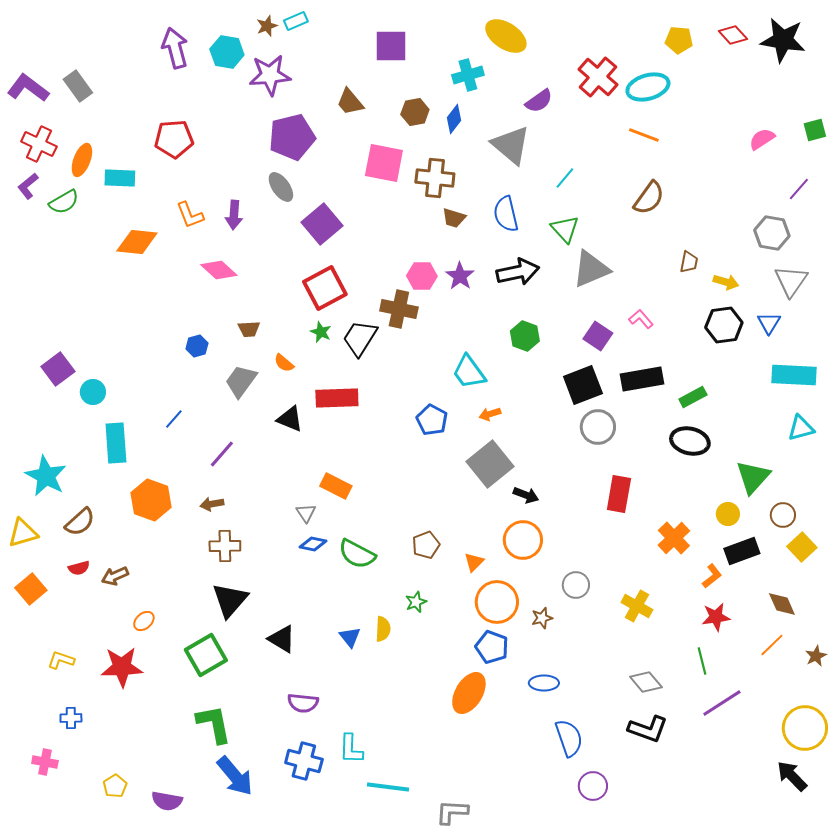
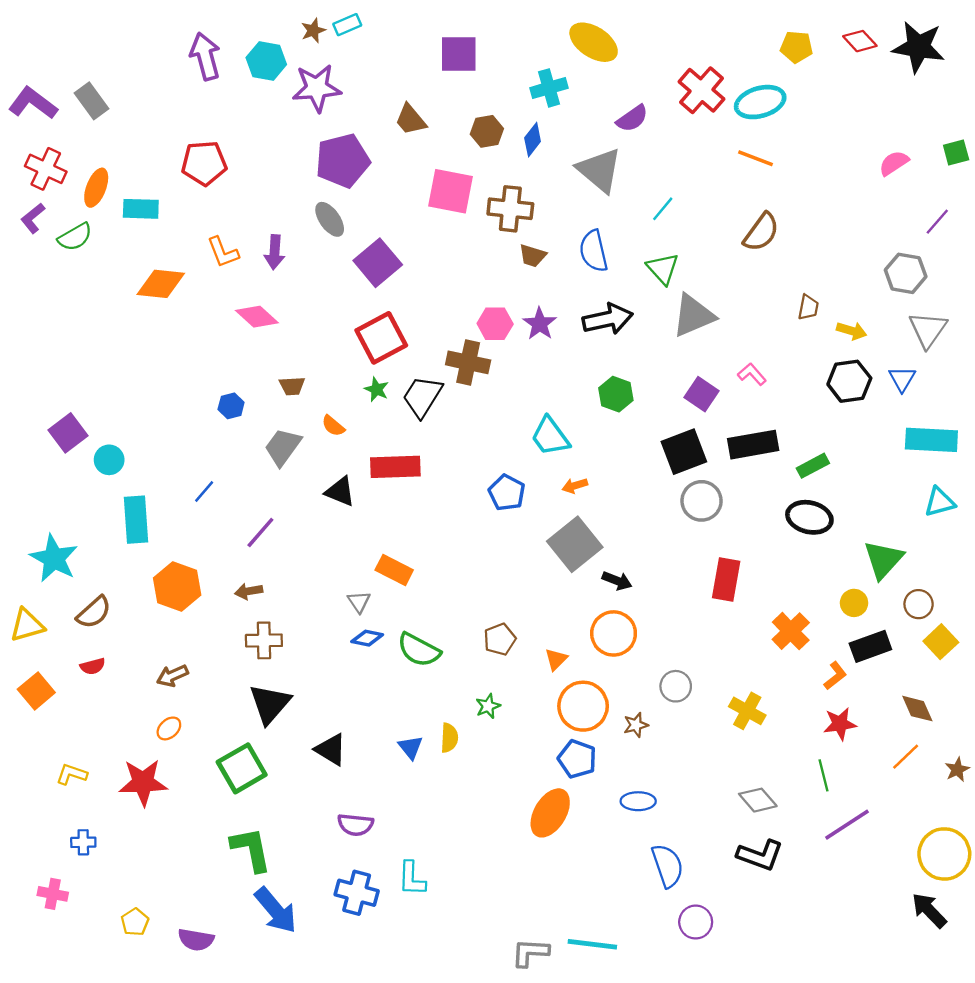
brown arrow: (115, 576) -> (172, 676), moved
cyan line: (388, 787) -> (592, 944), moved

